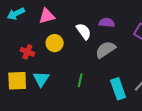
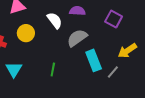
cyan rectangle: (118, 89) -> (94, 60), moved

